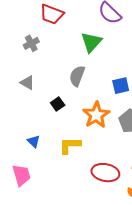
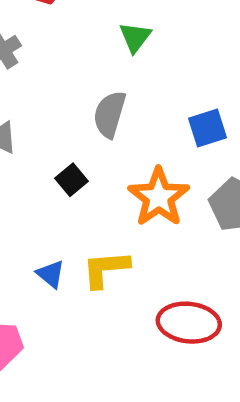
green triangle: (91, 42) -> (135, 37), size x0.7
blue triangle: (34, 141) -> (51, 274), moved

